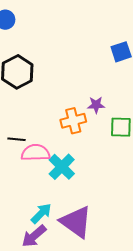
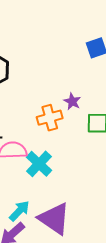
purple star: (96, 105) -> (72, 101), turned 30

